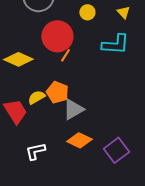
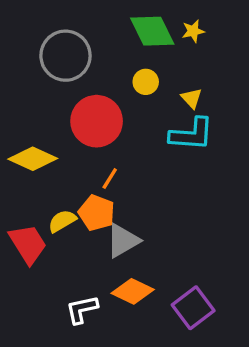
yellow triangle: (123, 12) -> (192, 98), moved
orange line: (65, 55) -> (110, 178), moved
white L-shape: (35, 151) -> (82, 309), moved

